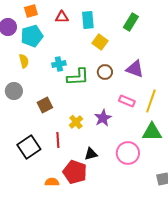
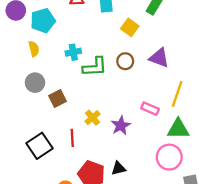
yellow square: (100, 42) -> (130, 27), moved
gray circle: (14, 91) -> (35, 83), moved
pink rectangle: (127, 101) -> (150, 109), moved
purple star: (103, 118) -> (121, 126), moved
pink circle: (128, 153) -> (169, 157), moved
black triangle: (91, 154) -> (118, 168), moved

